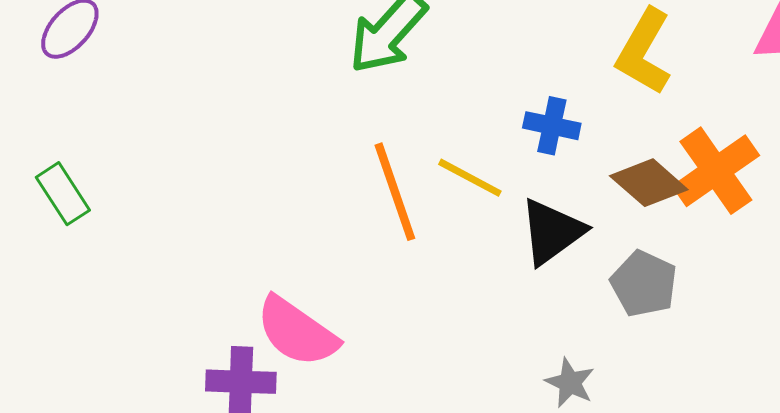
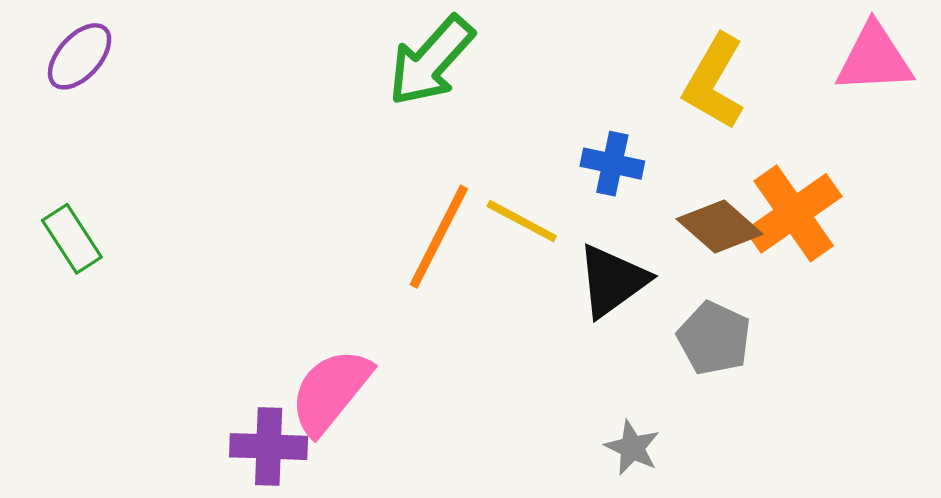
orange line: (395, 192) -> (439, 237), turned 46
pink semicircle: (297, 332) -> (330, 391), turned 94

